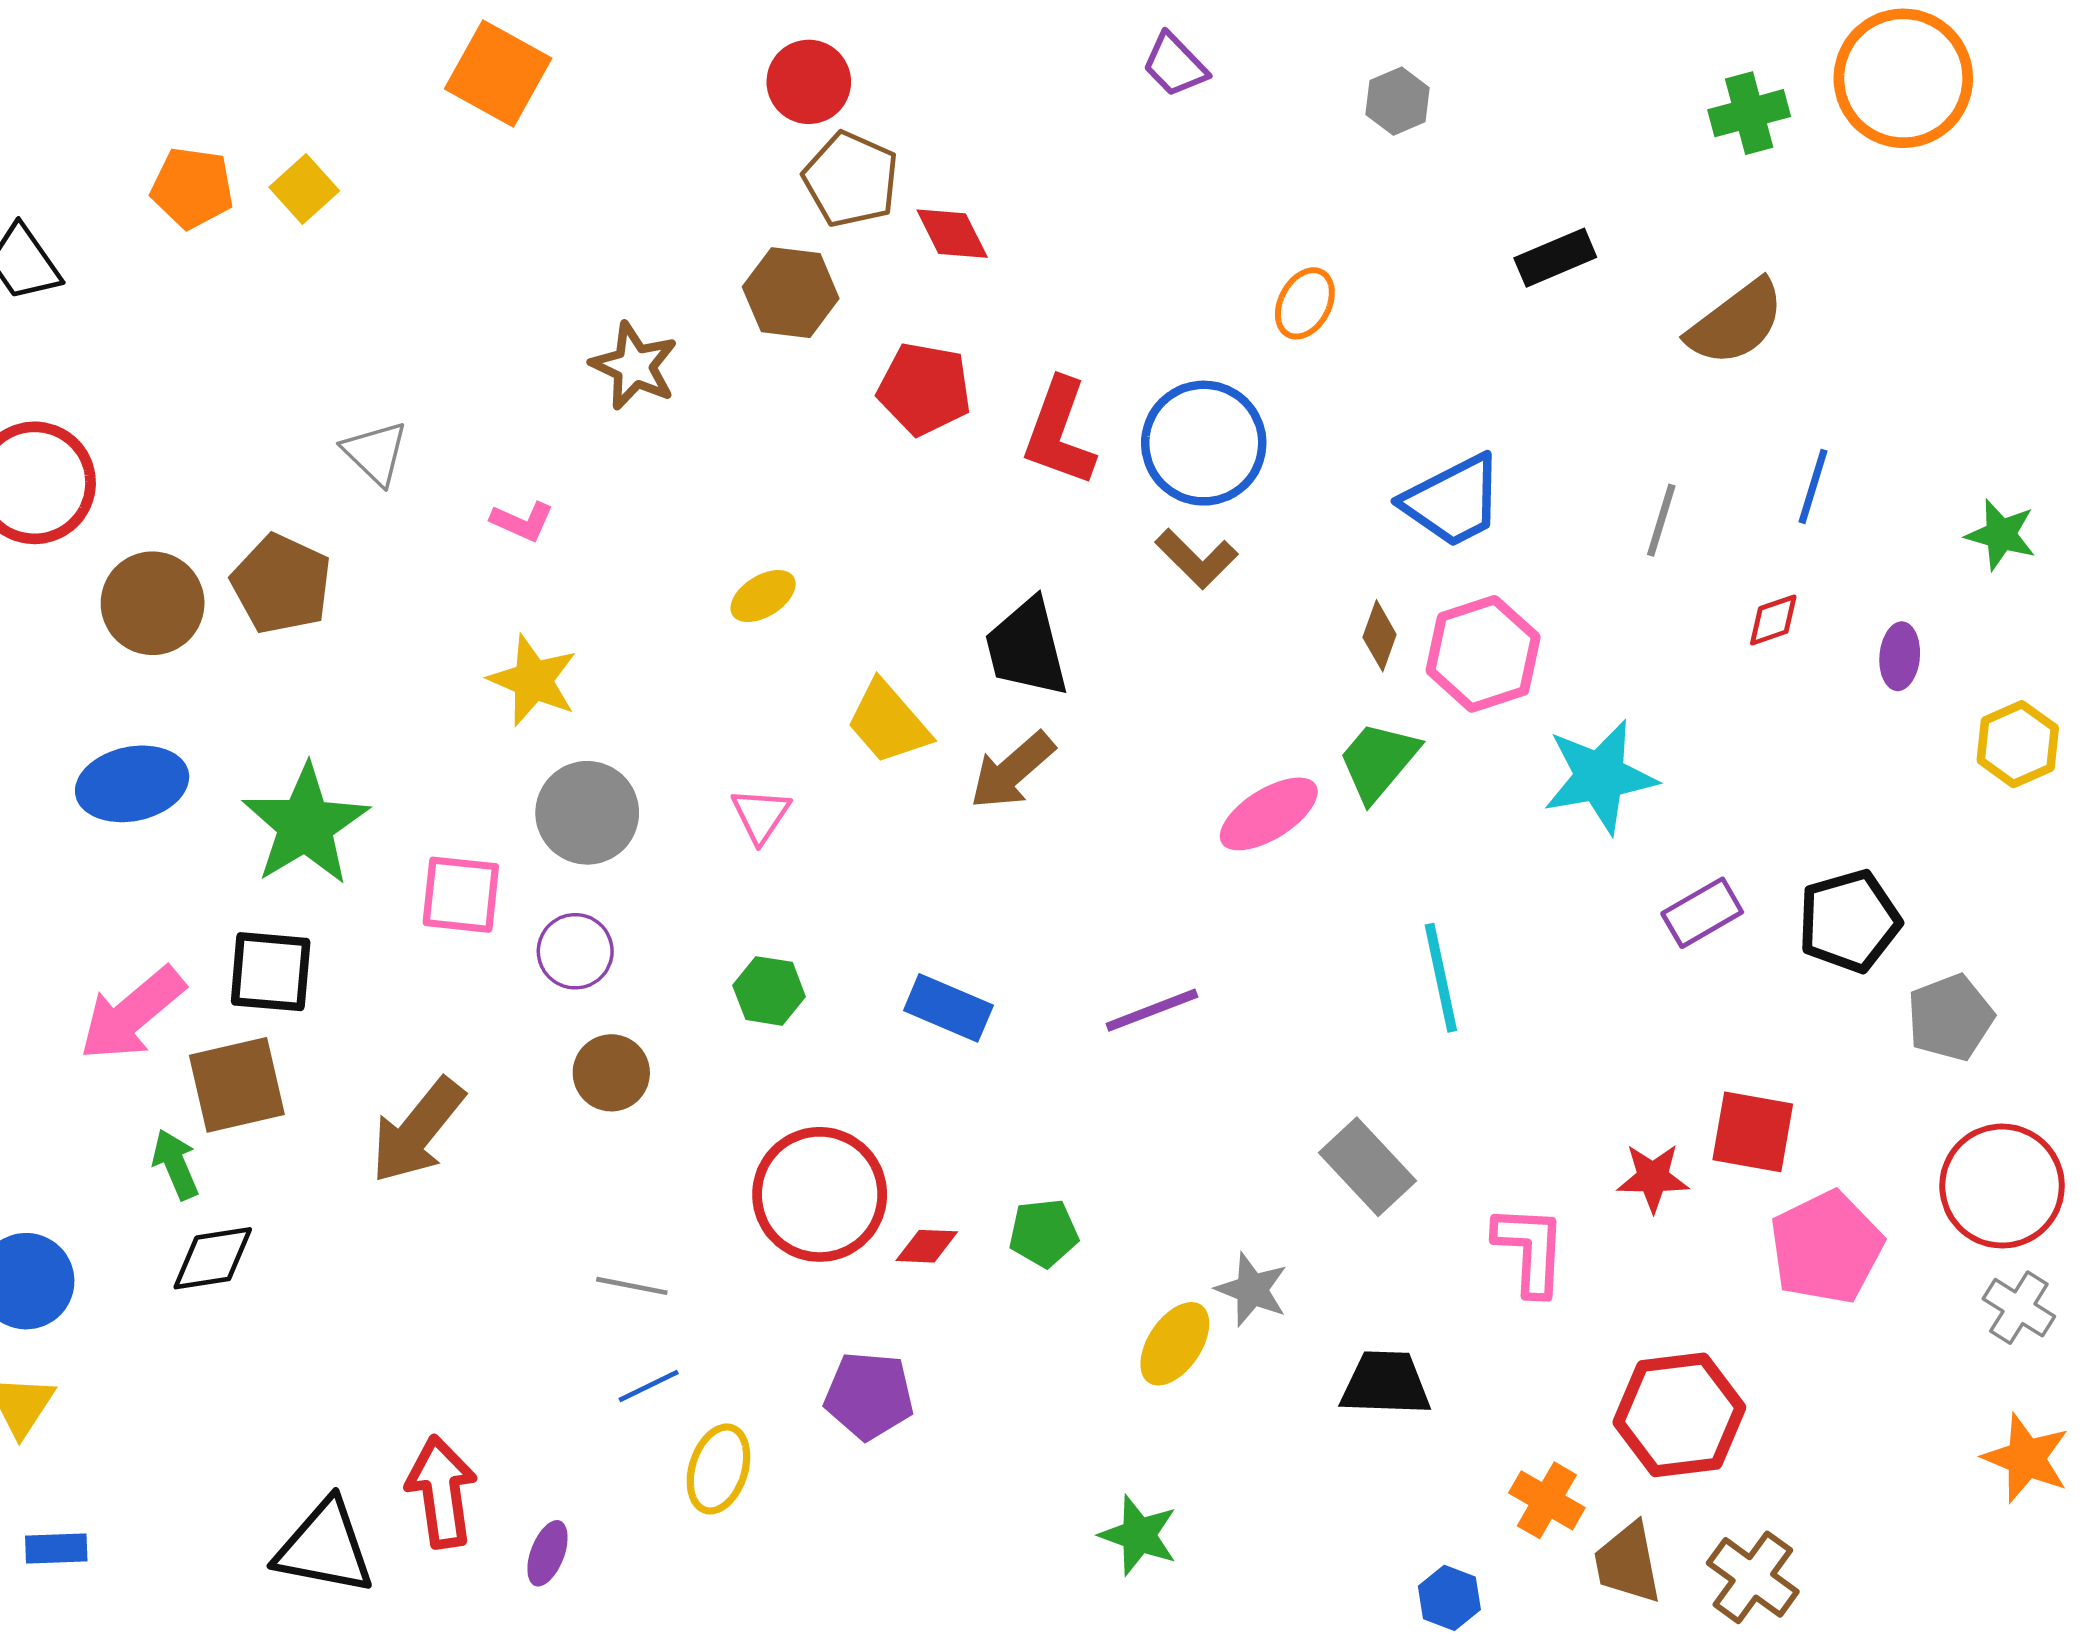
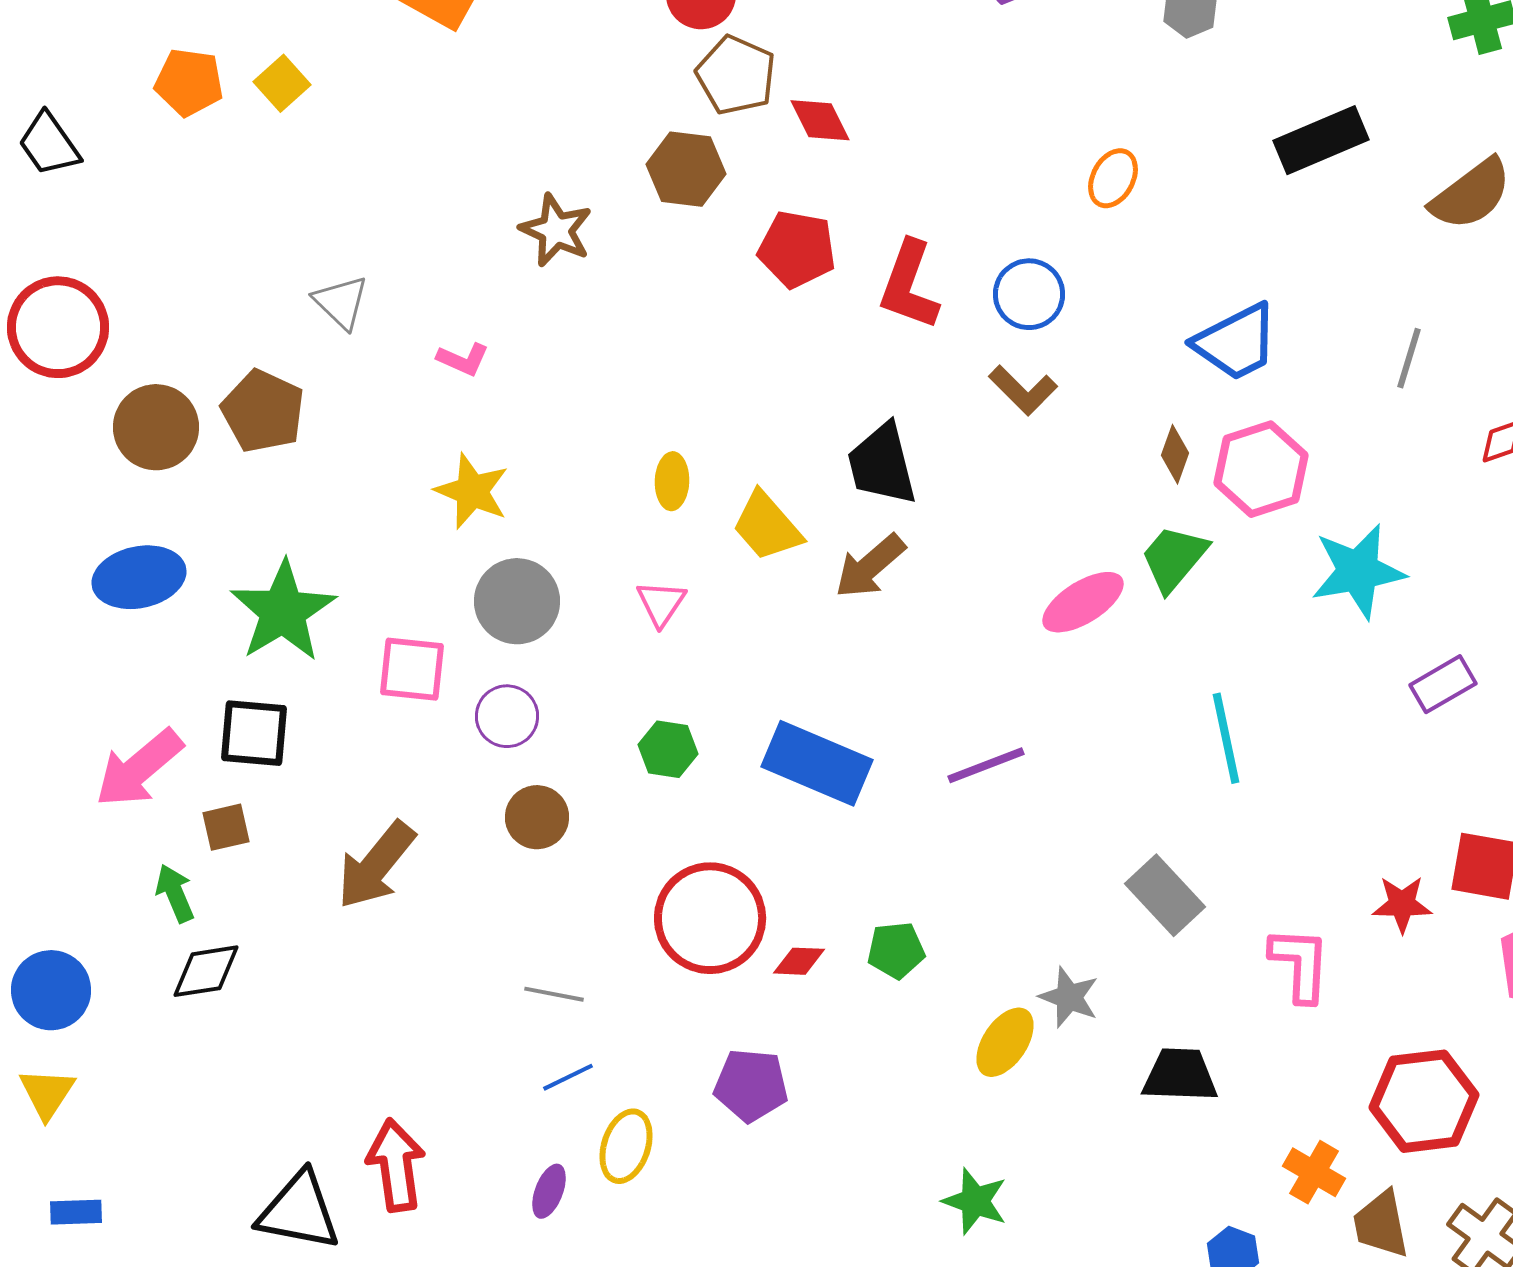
black rectangle: (1555, 258) -> (1321, 140), size x1.4
blue circle: (1204, 443) -> (1029, 294), size x0.7
yellow ellipse: (763, 596) -> (672, 481), moved, turned -56
blue rectangle: (948, 1008) -> (817, 763), size x1.5
brown square: (237, 1085) -> (226, 827), size x0.6
purple ellipse: (547, 1553) -> (549, 1191), moved

